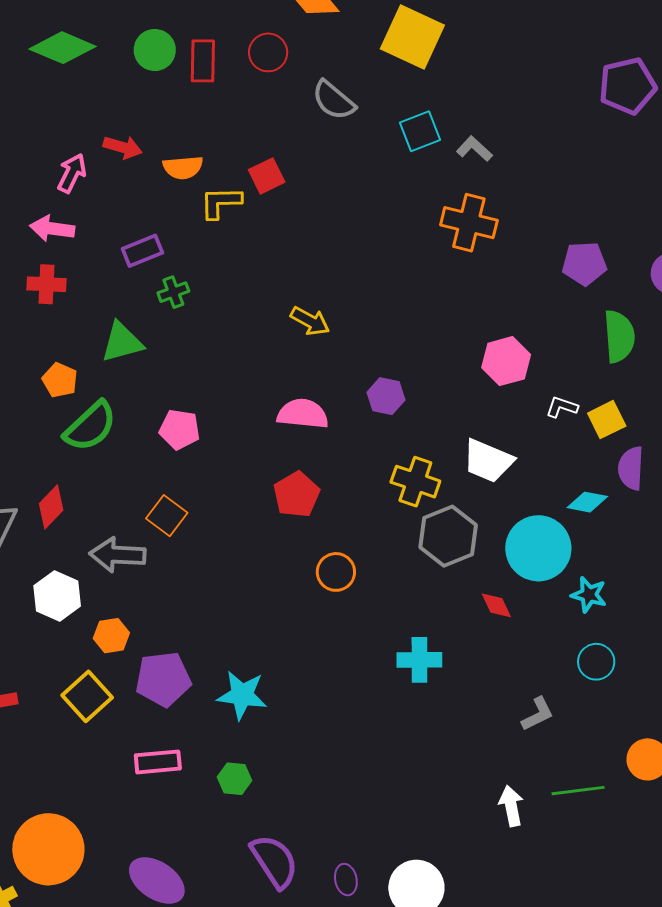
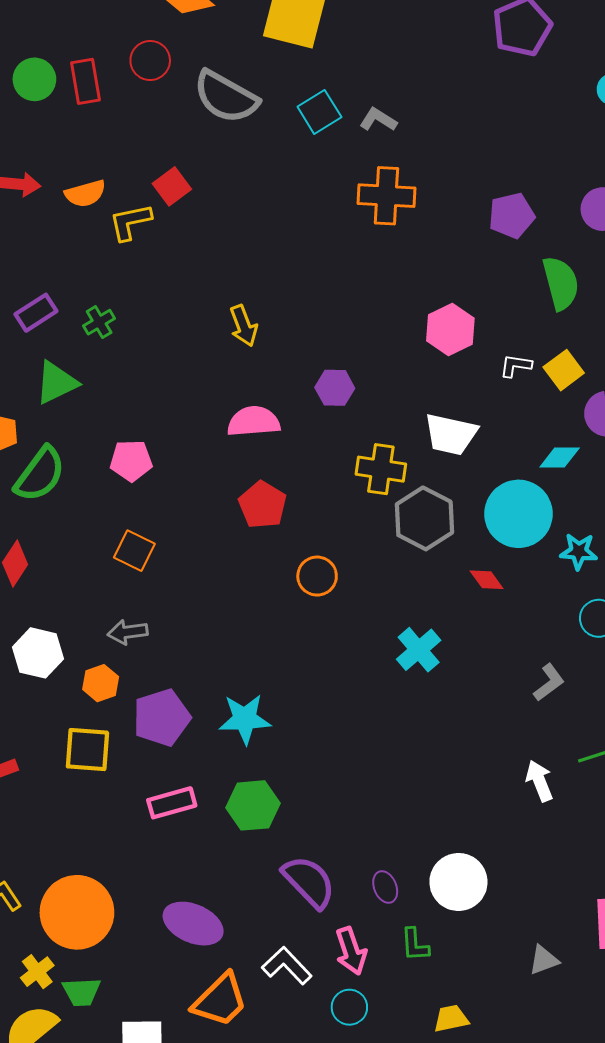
gray semicircle: (334, 100) -> (226, 97), size x1.4
purple rectangle: (142, 251) -> (36, 313), moved
yellow arrow: (310, 321) -> (244, 326), turned 51
gray arrow: (118, 555) -> (128, 632), moved, size x0.7
cyan cross: (419, 660) -> (419, 650), turned -30
yellow square: (87, 696) -> (87, 750), turned -33
green hexagon: (235, 779) -> (253, 805), size x1.5

